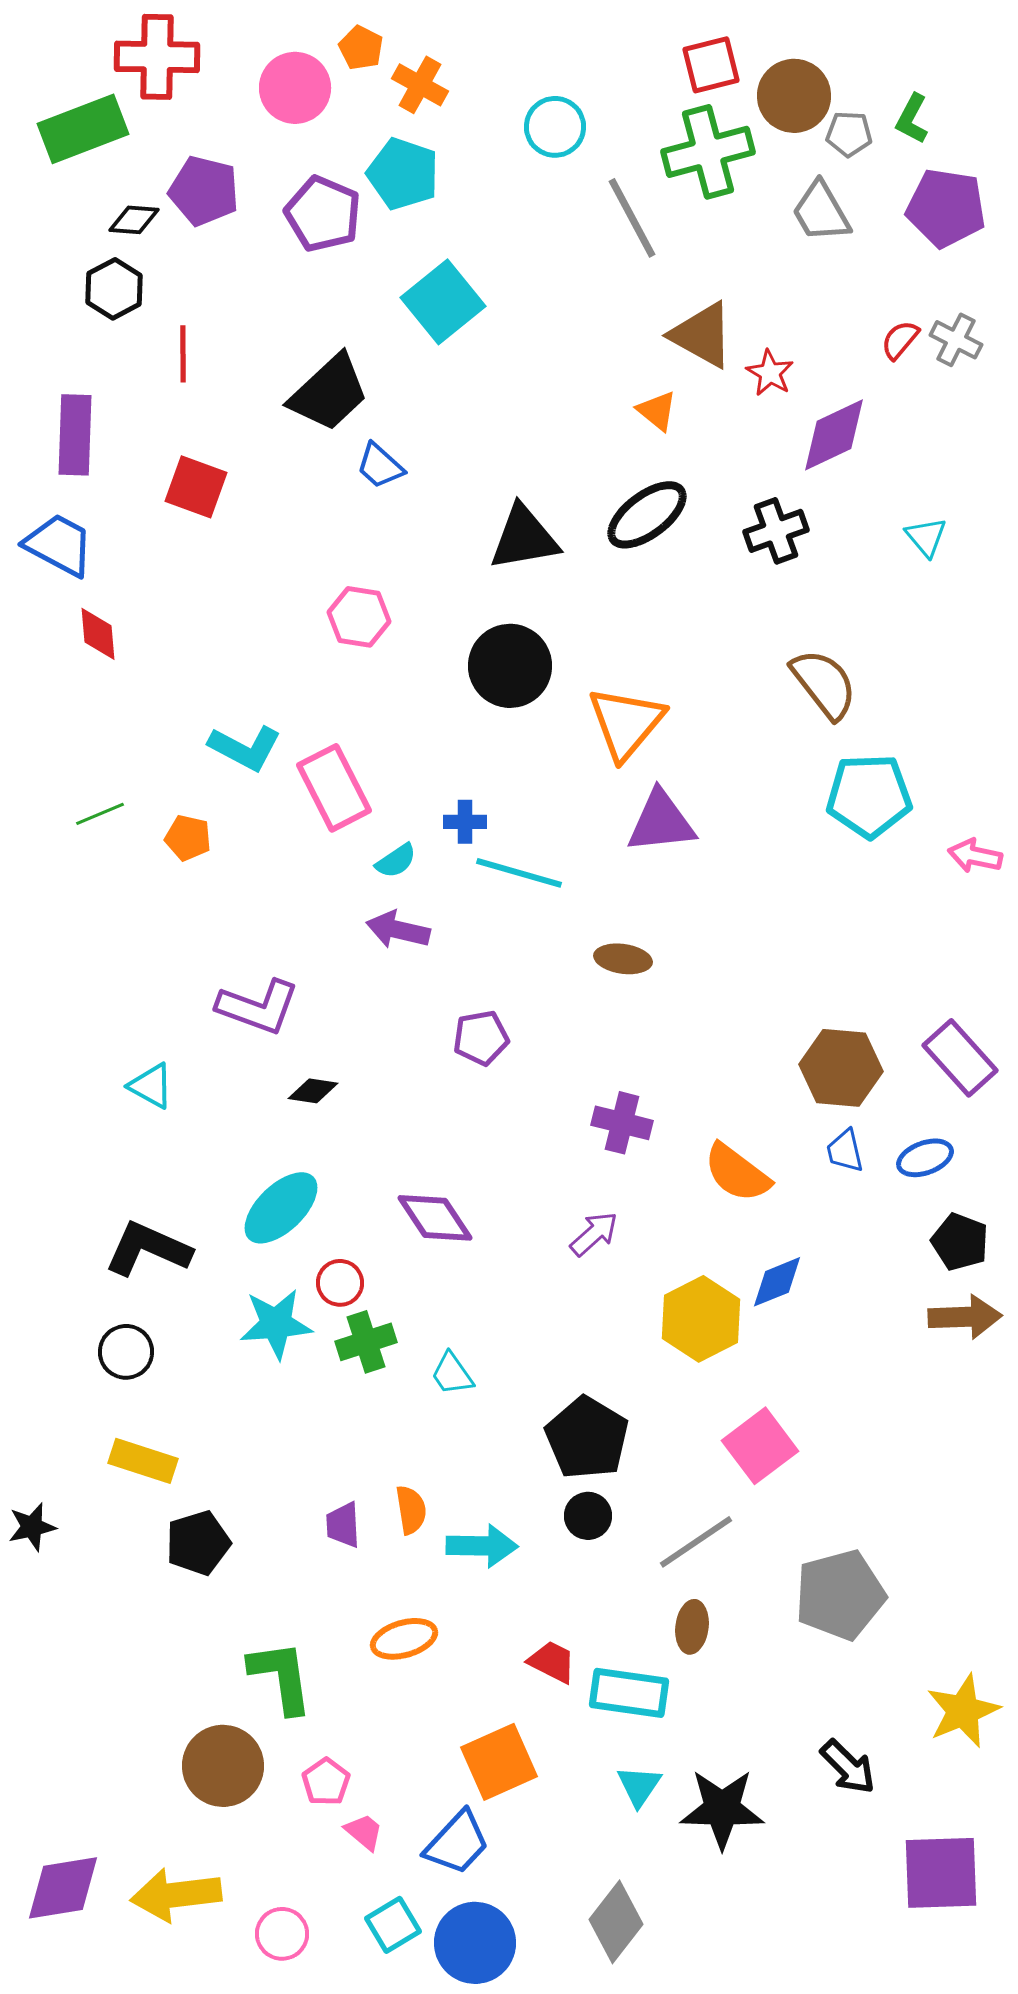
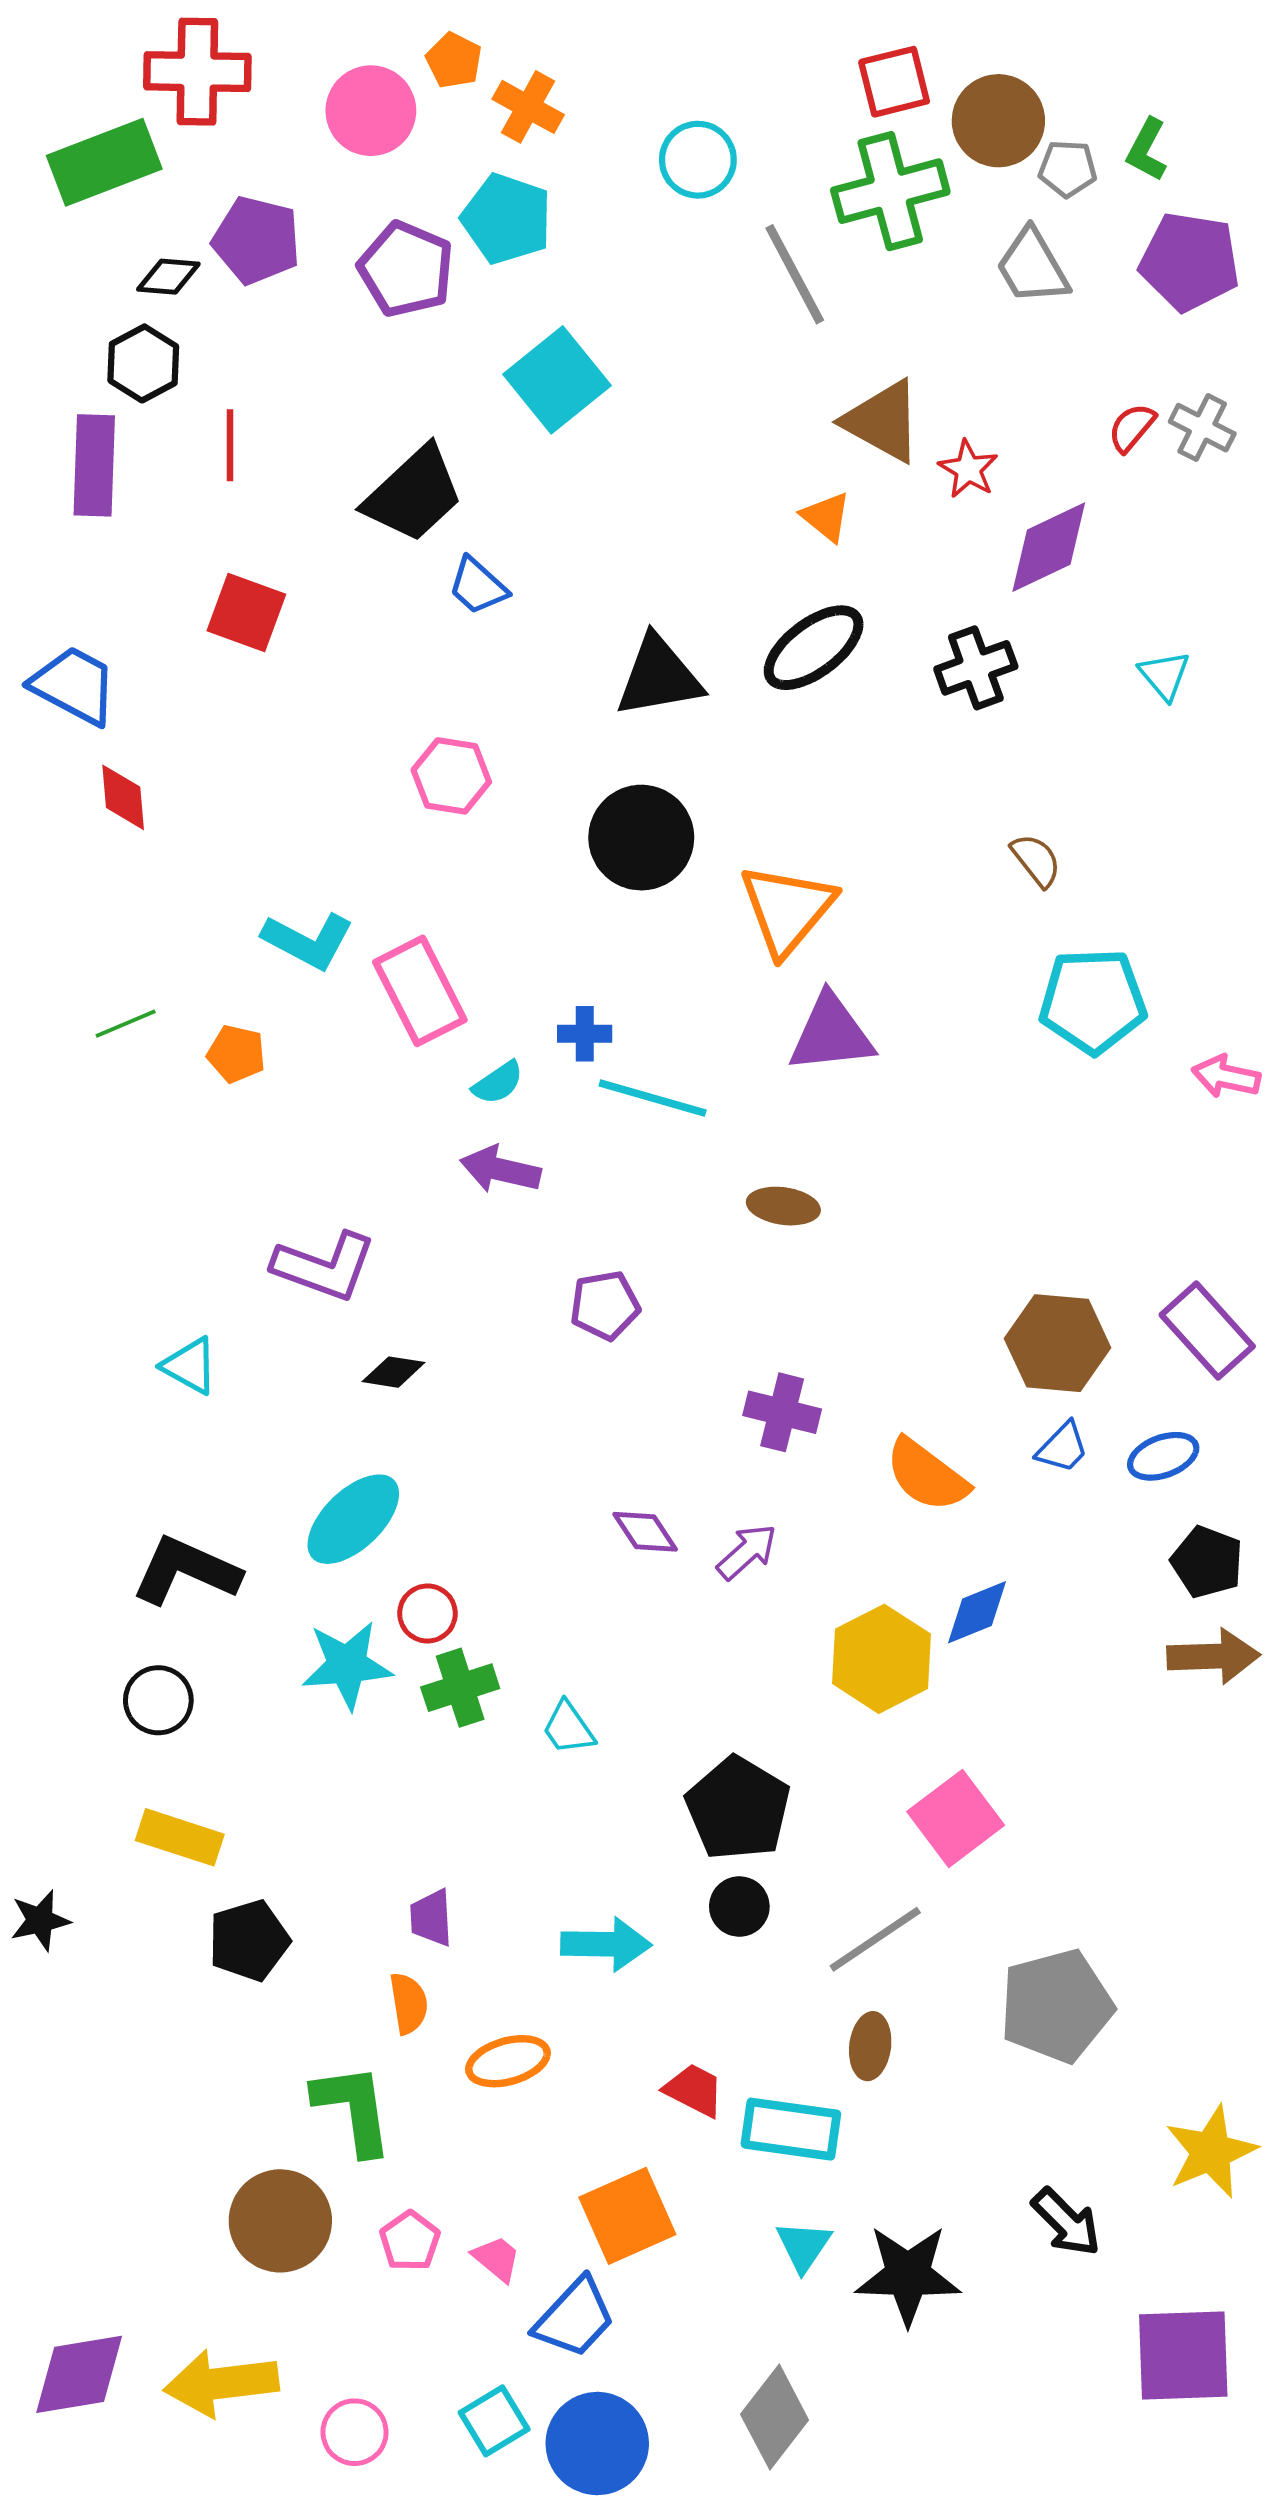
purple rectangle: (75, 435) -> (94, 465), moved
brown semicircle: (824, 684) -> (1036, 860), size x0.6
blue trapezoid: (845, 1151) -> (1063, 1447), turned -123
purple diamond: (435, 1218) -> (645, 1532), moved, size x0.7
orange semicircle: (411, 1510) -> (409, 2003), moved
pink trapezoid: (364, 1832) -> (497, 2259), moved

